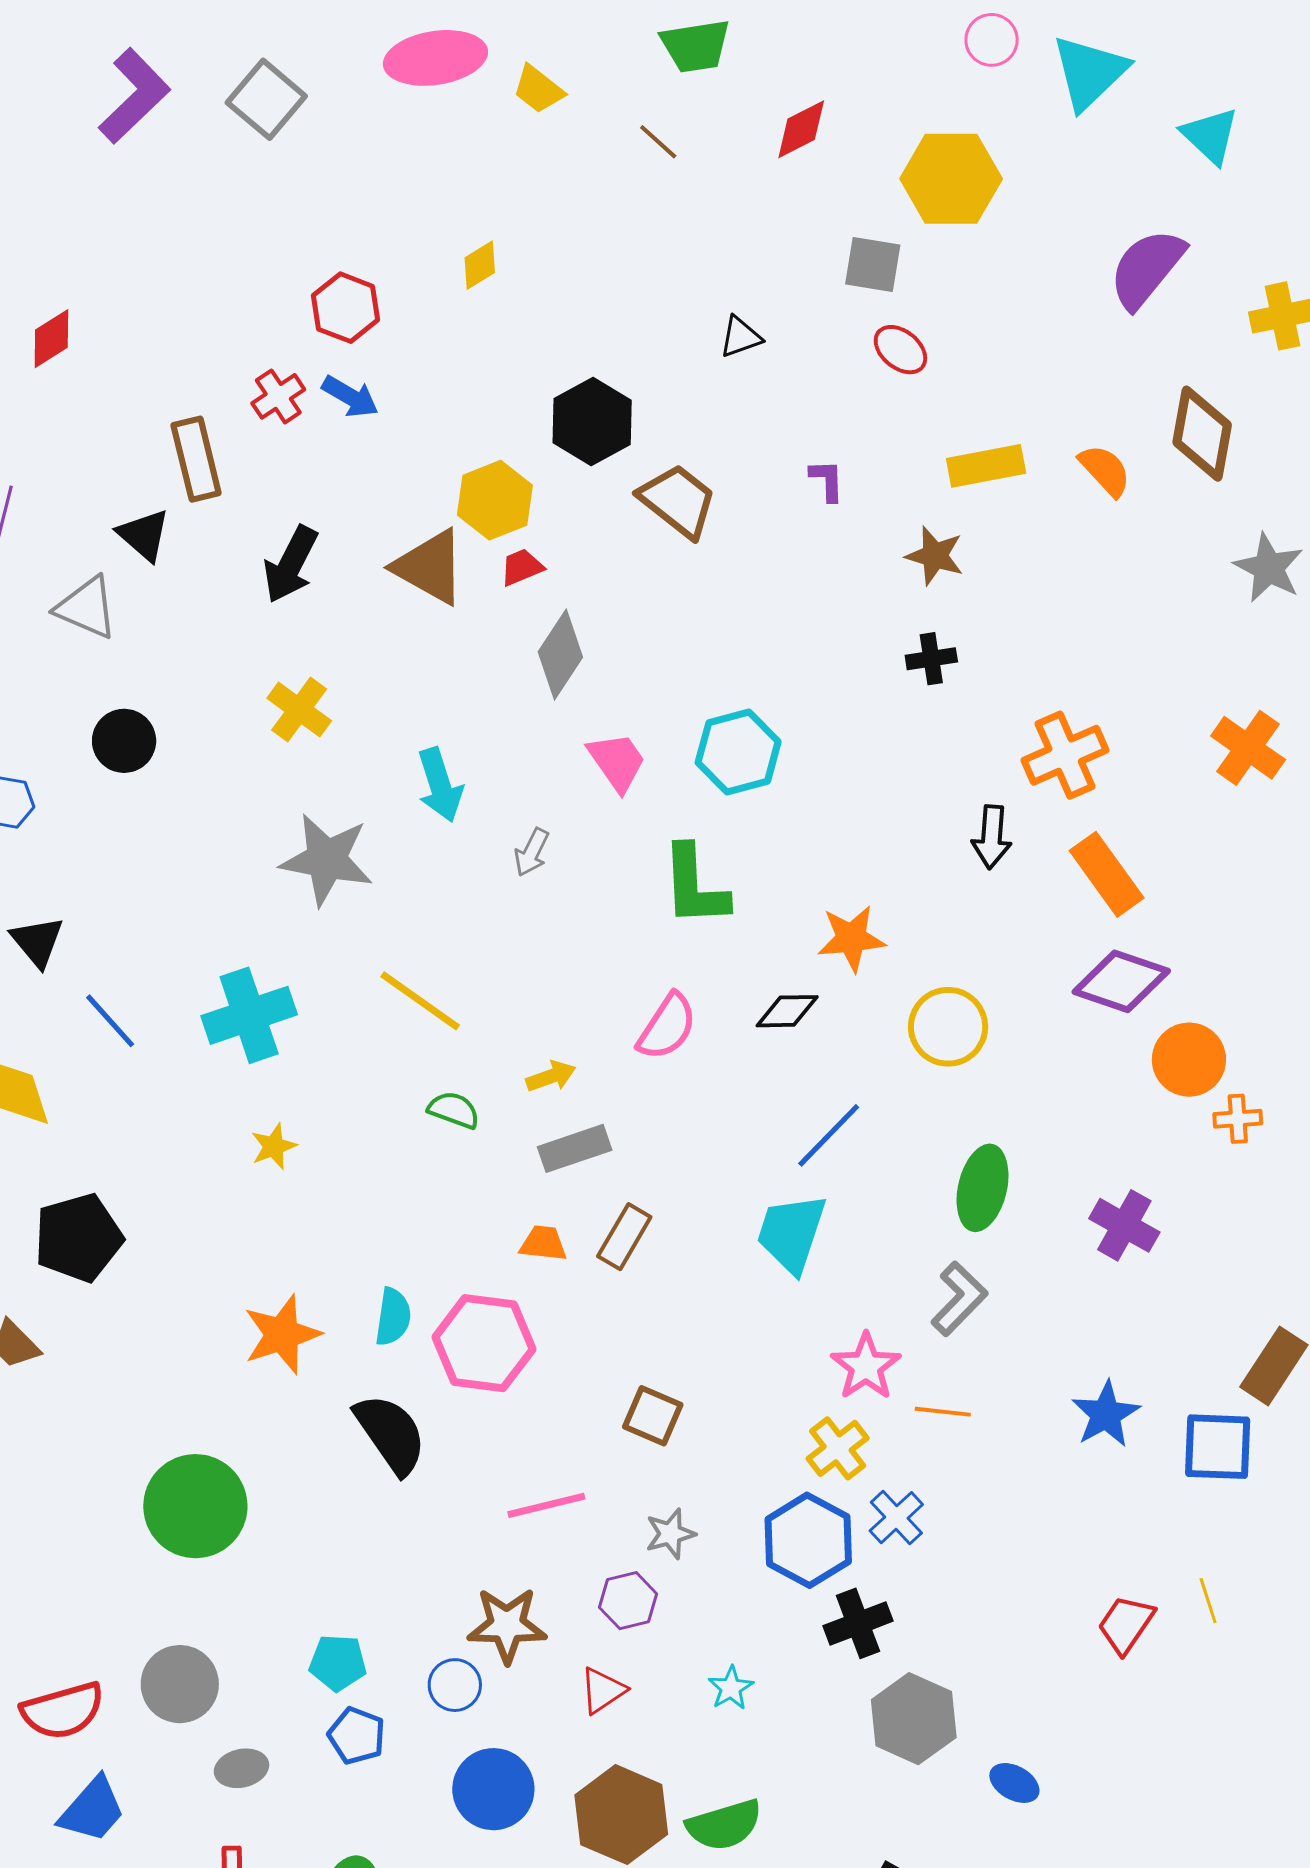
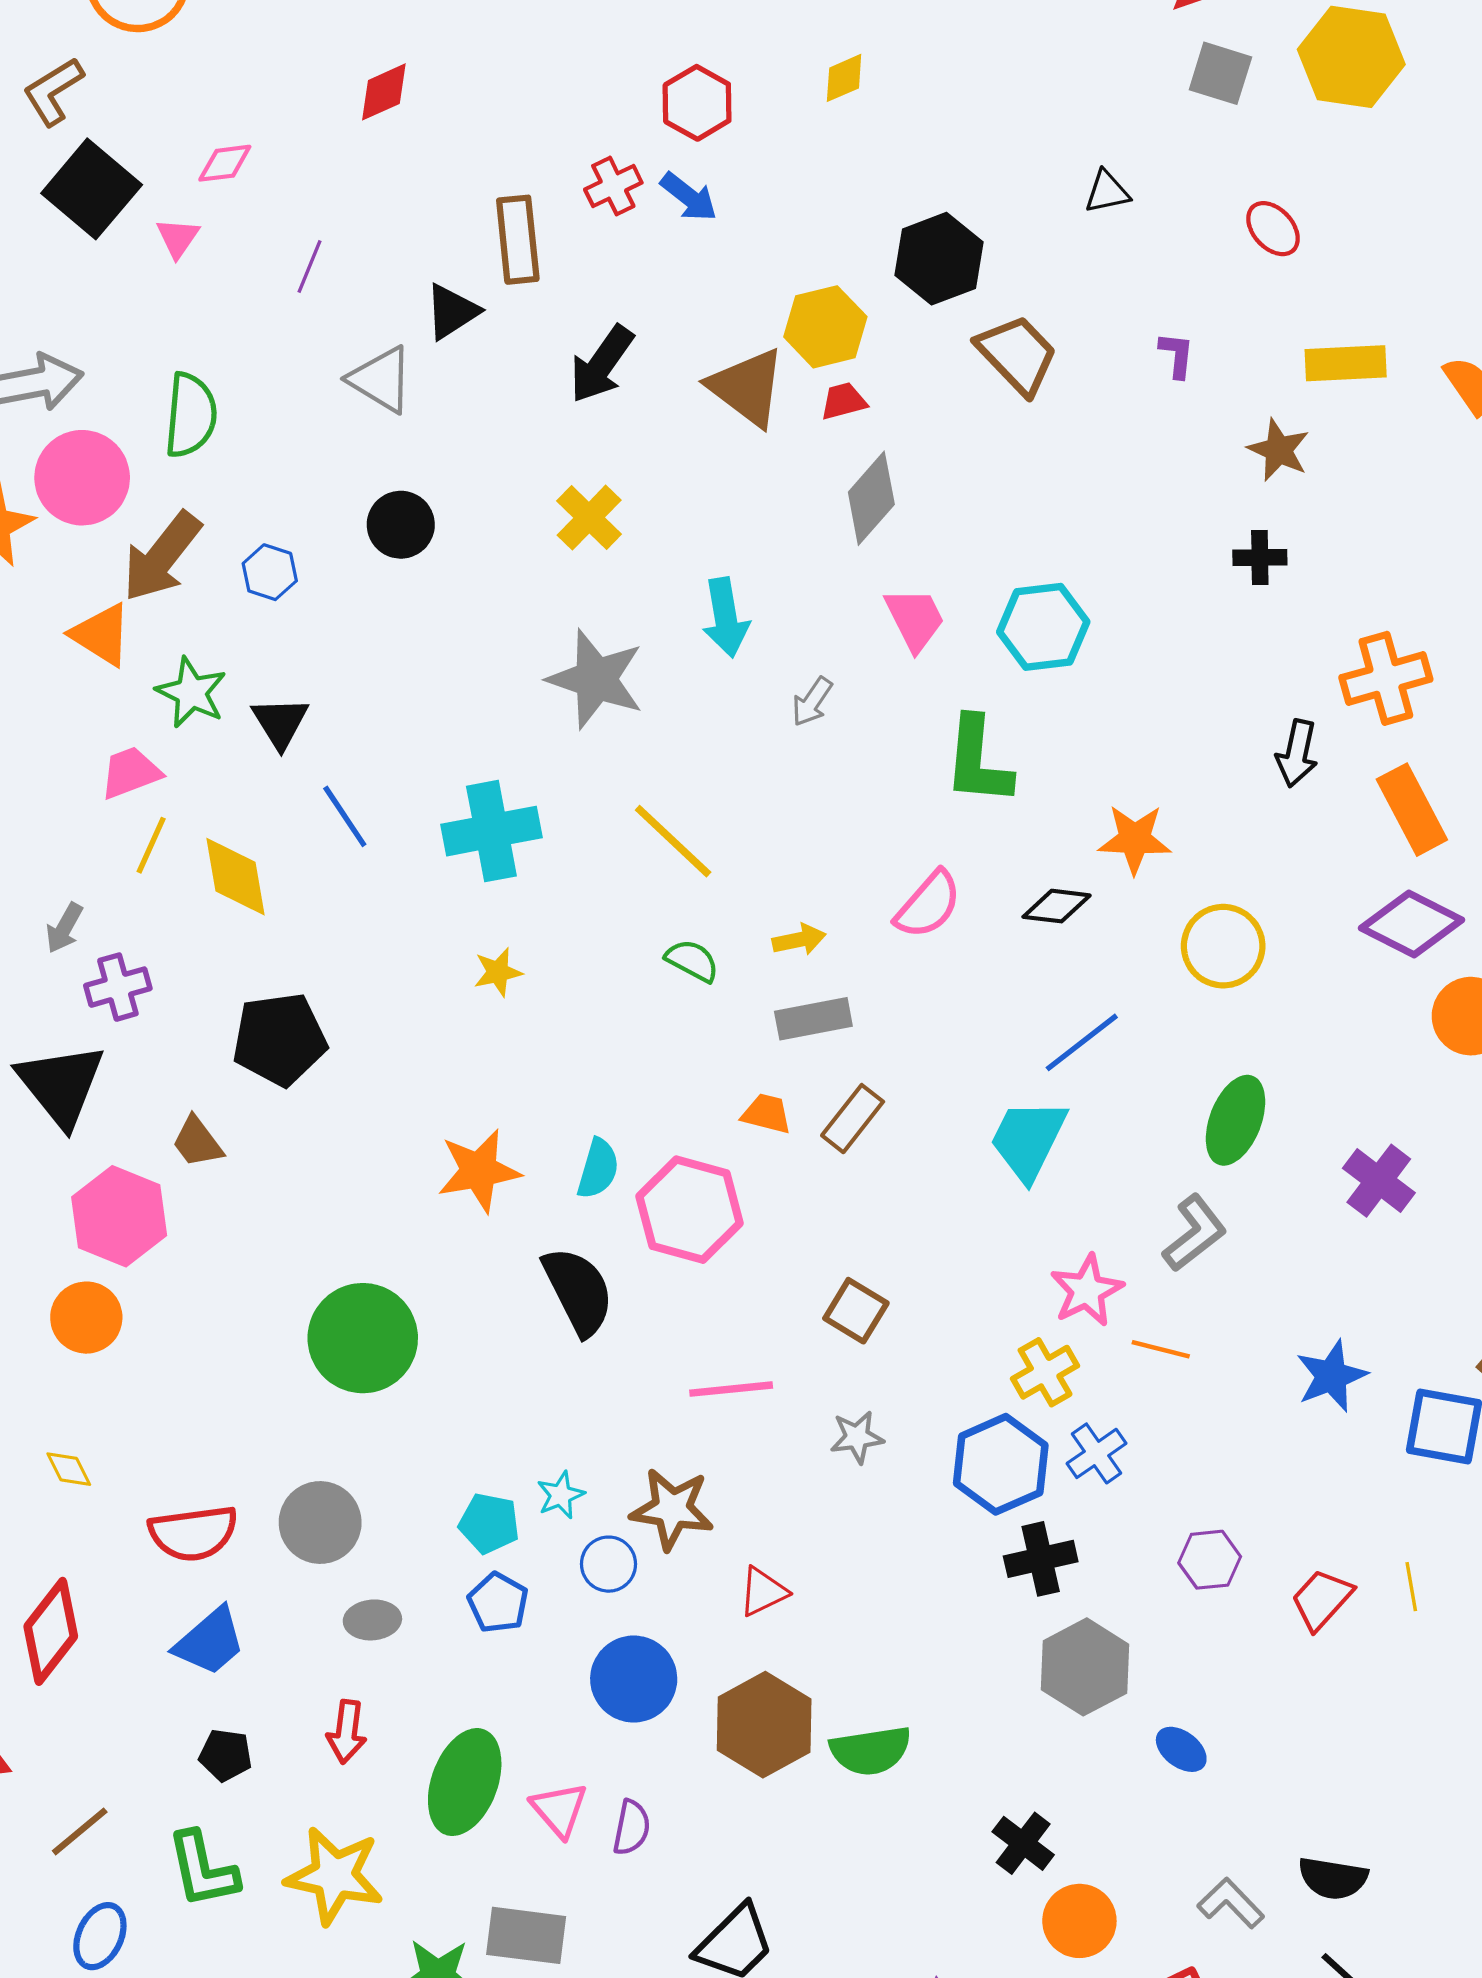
gray square: (873, 264) -> (1220, 73), moved
black triangle: (144, 535) -> (452, 312), turned 38
purple hexagon: (628, 1601) -> (1210, 1560), moved
cyan star: (731, 1688) -> (561, 1495), moved

